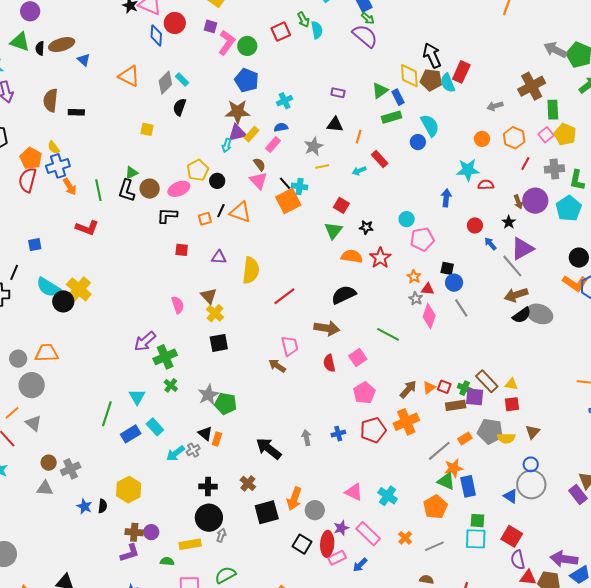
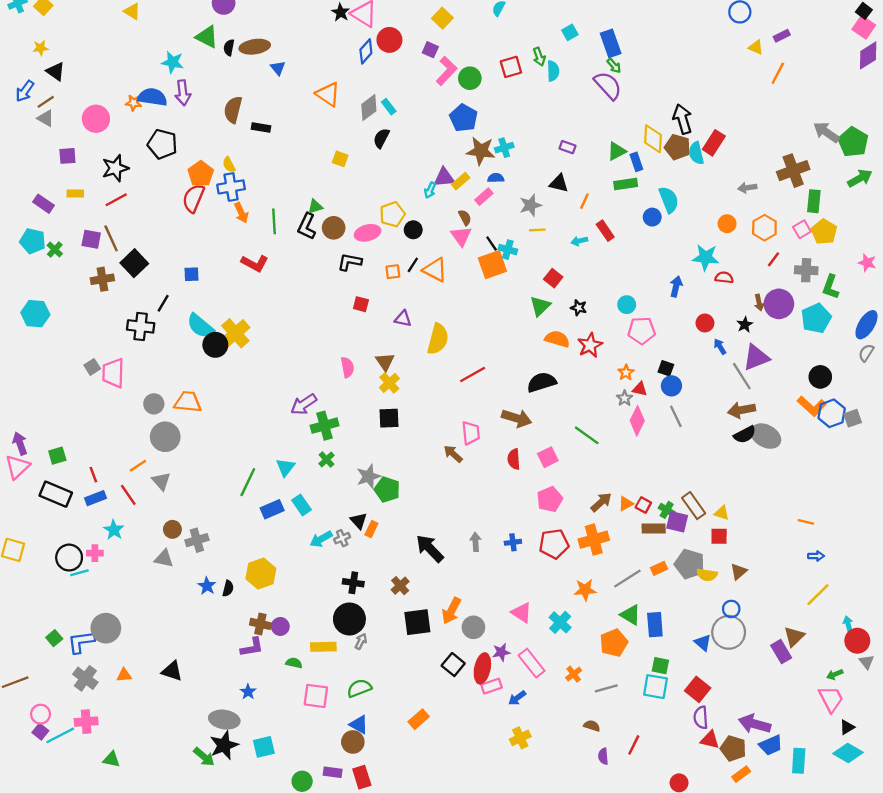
blue diamond: (156, 35) -> (366, 51), turned 30
brown star: (238, 112) -> (481, 151), moved
orange star: (454, 468) -> (585, 590), moved

